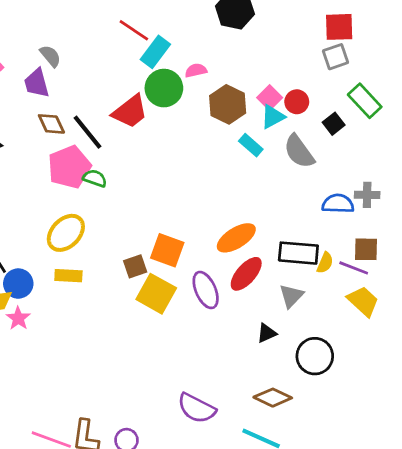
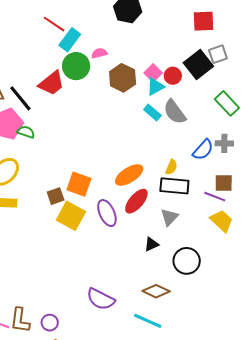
gray square: (335, 57) -> (218, 54), moved
green rectangle: (365, 101) -> (227, 103), moved
black square: (334, 124) -> (198, 64), moved, size x1.8
cyan rectangle: (251, 145) -> (152, 112), moved
blue semicircle: (338, 204) -> (203, 150), turned 130
yellow semicircle: (325, 263) -> (171, 167), moved

